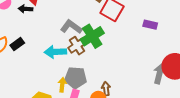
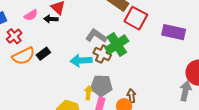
purple rectangle: (150, 25) -> (174, 32), size x1.6
brown cross: (77, 46) -> (102, 54), turned -30
gray arrow: (159, 74) -> (185, 91), moved

